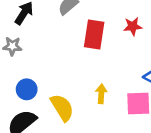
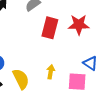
red star: (133, 26) -> (79, 25), size x1.5

